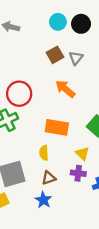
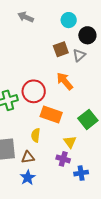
black circle: (81, 24) -> (87, 35), moved
red circle: (19, 94) -> (34, 91), moved
brown triangle: (49, 178) -> (28, 157), moved

